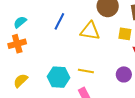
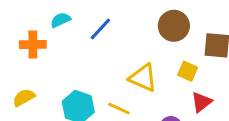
cyan semicircle: (20, 22) -> (61, 20), moved
yellow triangle: (90, 31) -> (143, 78), moved

